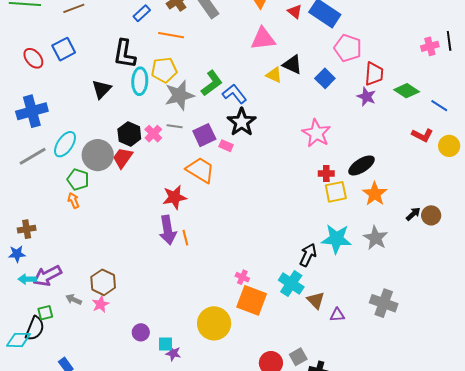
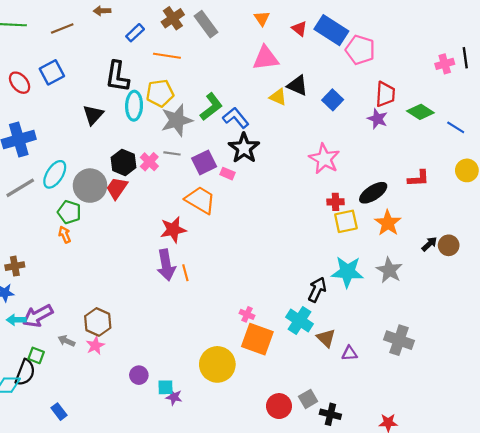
pink pentagon: (348, 48) -> (360, 50), moved
red L-shape: (422, 135) -> (418, 178), moved, turned -30
green square: (45, 313) -> (36, 355), turned 35

